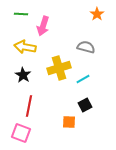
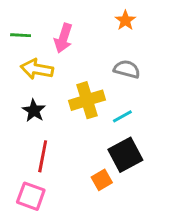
green line: (21, 14) -> (21, 35), moved
orange star: (97, 14) -> (125, 20), moved
black square: (85, 105) -> (125, 155), size x1.6
orange square: (69, 122) -> (102, 180), turned -32

